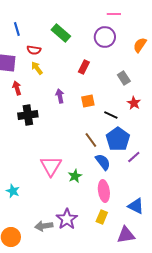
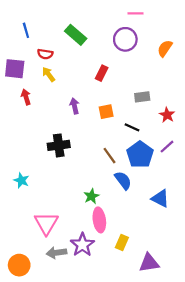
gray rectangle: (124, 78) -> (142, 97), moved, turned -64
red star: (134, 103) -> (167, 115), moved
black cross: (28, 115) -> (59, 145), moved
purple line: (134, 157) -> (167, 147), moved
pink triangle: (51, 166) -> (46, 223), moved
cyan star: (13, 191) -> (21, 180), moved
pink ellipse: (104, 191) -> (99, 220), moved
blue triangle: (136, 206) -> (160, 198), moved

